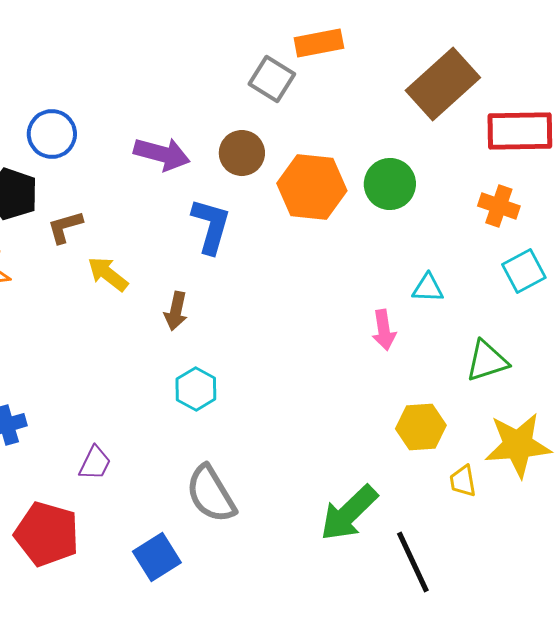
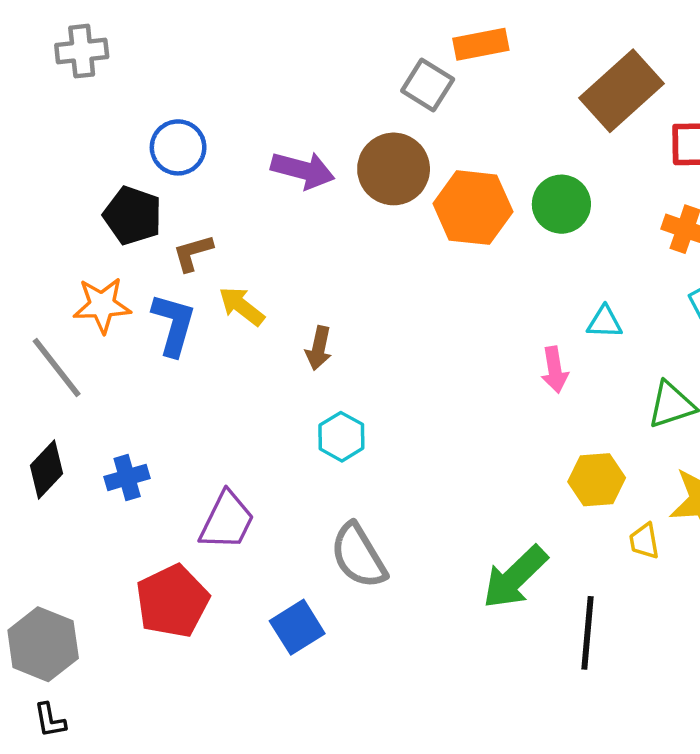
brown circle: (242, 153) -> (394, 169), size x1.4
blue L-shape: (211, 226) -> (174, 324), moved
purple trapezoid: (95, 463) -> (227, 521), size x1.5
red pentagon: (47, 534) -> (172, 601), turned 30
black line: (413, 562) -> (588, 633), turned 30

